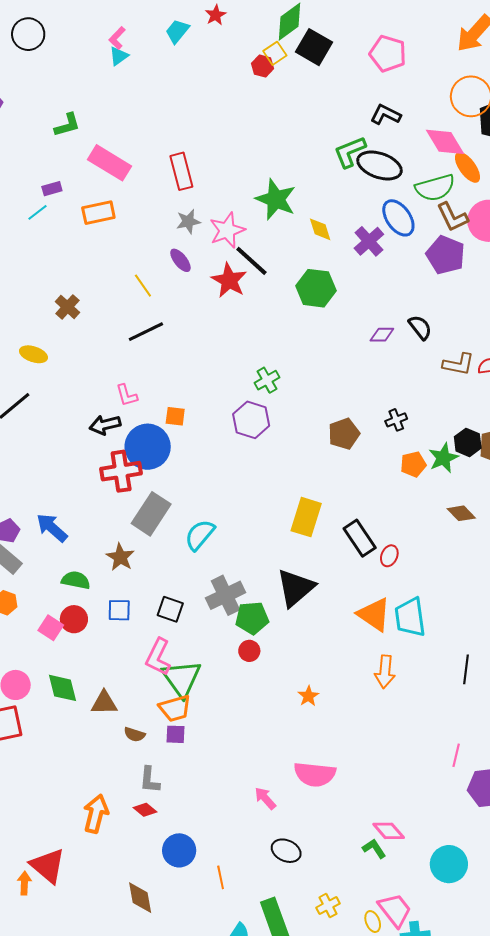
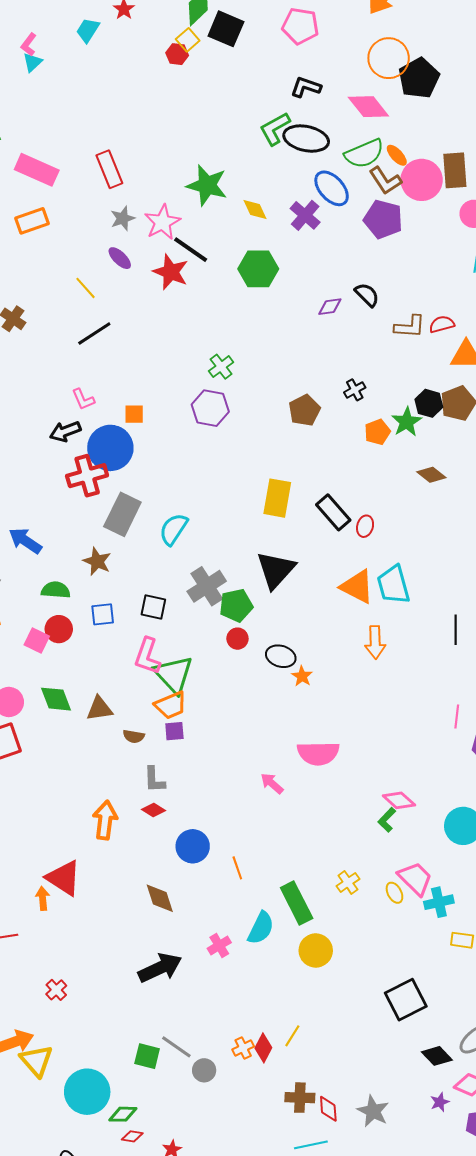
orange ellipse: (467, 167) -> (397, 155), moved, size x0.7
green L-shape: (374, 849) -> (387, 820), turned -95
black ellipse: (286, 851) -> (281, 656), moved

